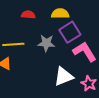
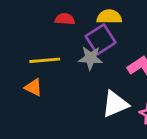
purple square: (70, 32) -> (101, 39), moved

